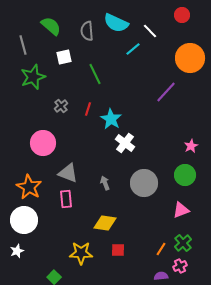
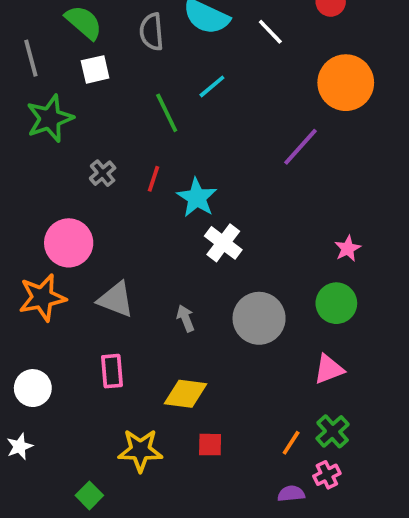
cyan line: (133, 49) -> (212, 86), moved
white square: (64, 57) -> (95, 69), moved
orange star: (29, 187) -> (42, 298), moved, turned 30
pink rectangle: (66, 199) -> (112, 371), moved
white circle: (24, 220) -> (33, 388), size x0.7

